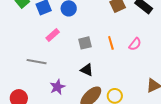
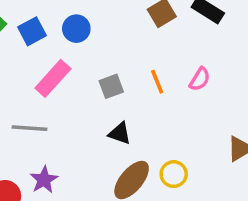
pink rectangle: (53, 35) -> (53, 78), size x1.5
purple star: (57, 87) -> (44, 180), moved

